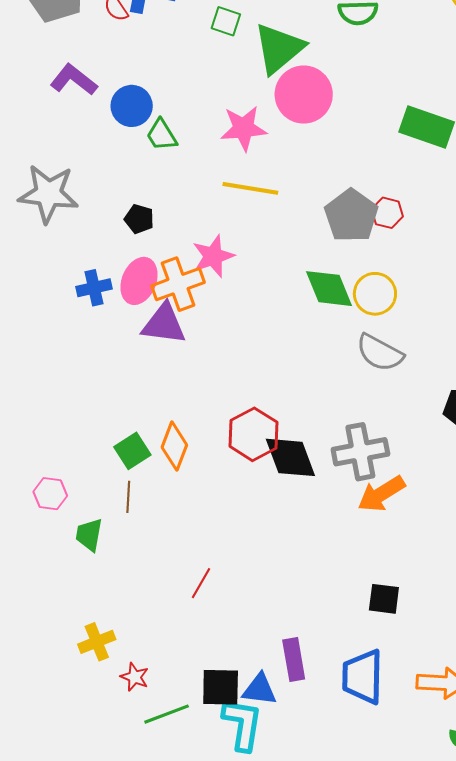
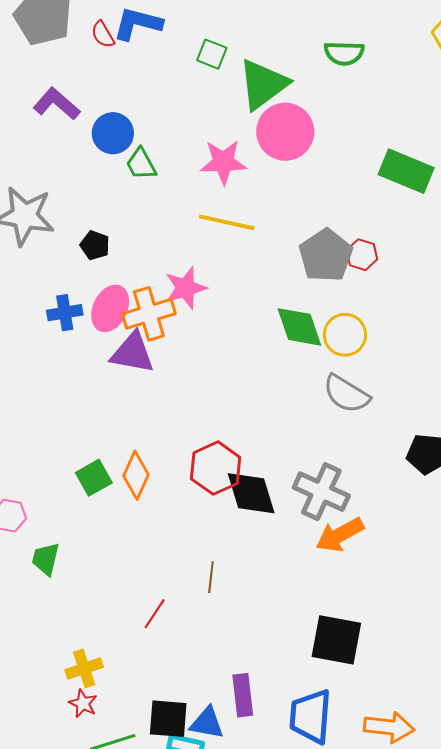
black pentagon: (139, 219) -> (95, 245), moved
gray cross: (360, 452) -> (321, 492), turned 32
brown line: (128, 497) -> (211, 577), moved
black square: (384, 599) -> (336, 640), size x1.6
yellow cross: (97, 642) -> (84, 668), moved

